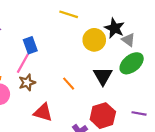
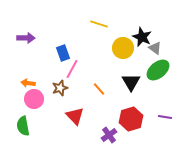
pink line: (23, 63) -> (72, 69), moved
red triangle: (43, 112) -> (75, 116), turned 30

